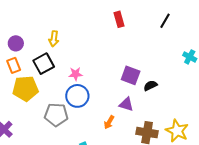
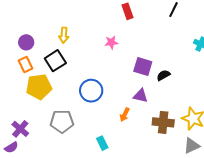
pink star: (76, 74) -> (111, 42), moved
gray pentagon: (56, 115) -> (62, 121), moved

